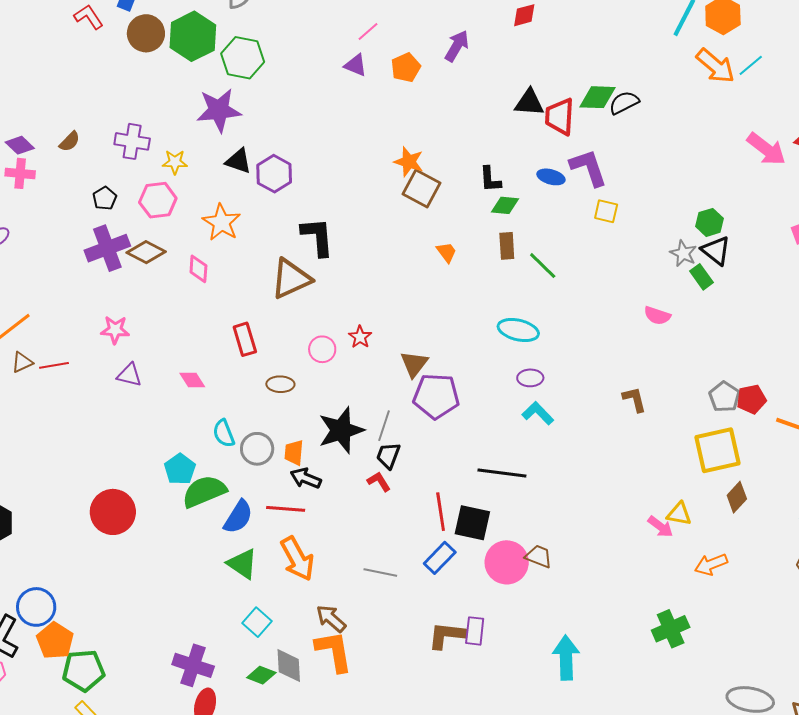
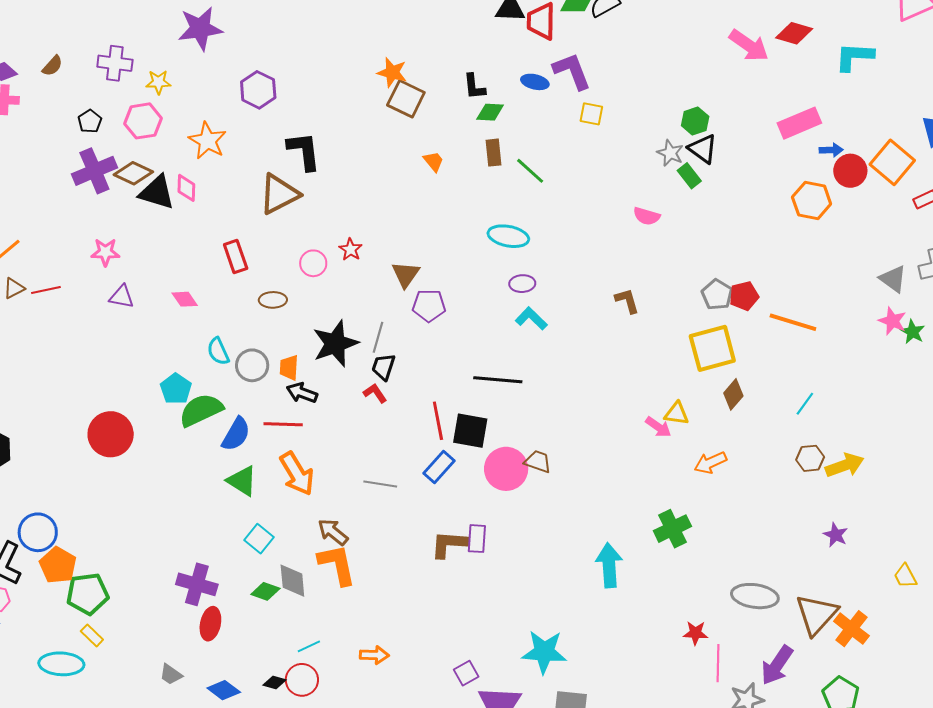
black triangle: (238, 161) -> (157, 192), moved, size x1.4
purple pentagon: (436, 396) -> (429, 306), size x0.7
cyan arrow: (566, 658) -> (609, 565), moved

